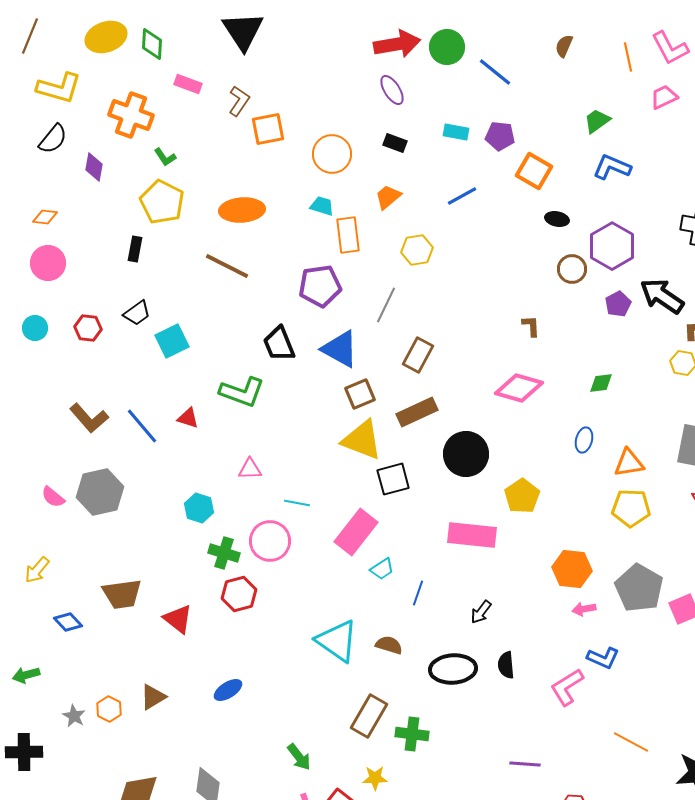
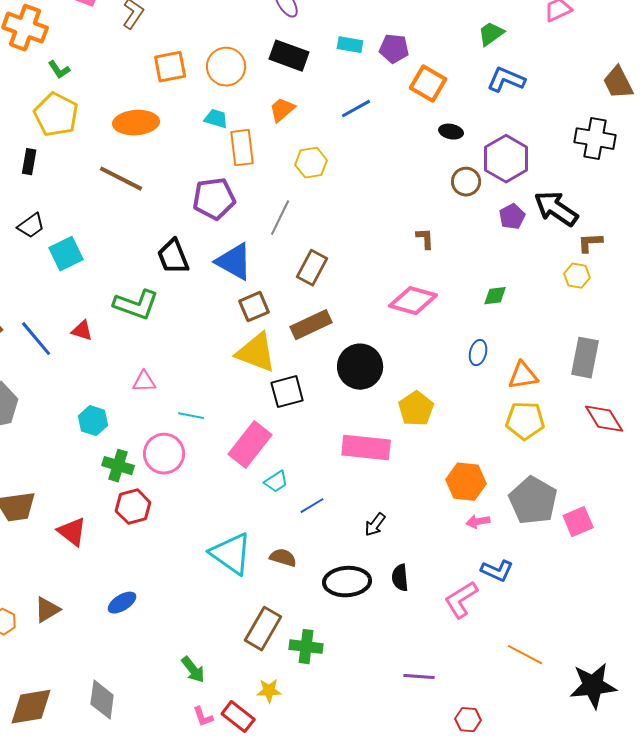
orange square: (268, 129) -> (170, 67), moved
black rectangle: (395, 143) -> (289, 56), size x1.6
blue line: (418, 593) -> (312, 506), turned 40

